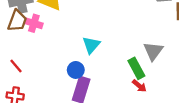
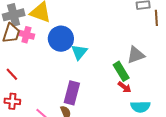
gray triangle: (153, 51) -> (136, 55), turned 36
blue circle: (76, 70) -> (61, 39), moved, size x1.6

